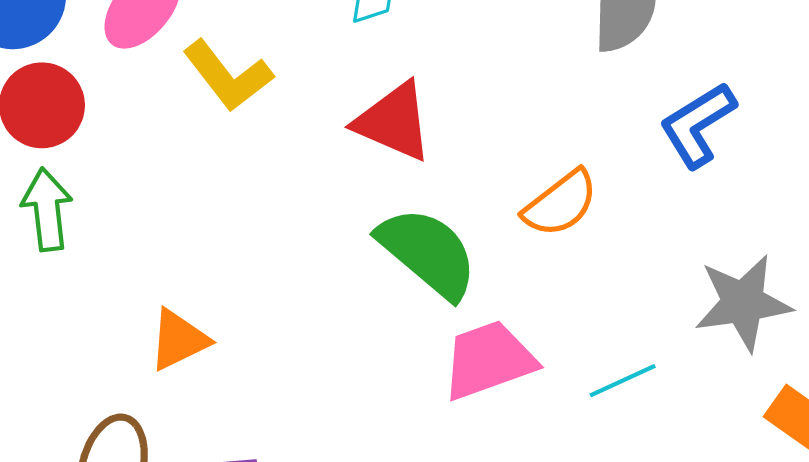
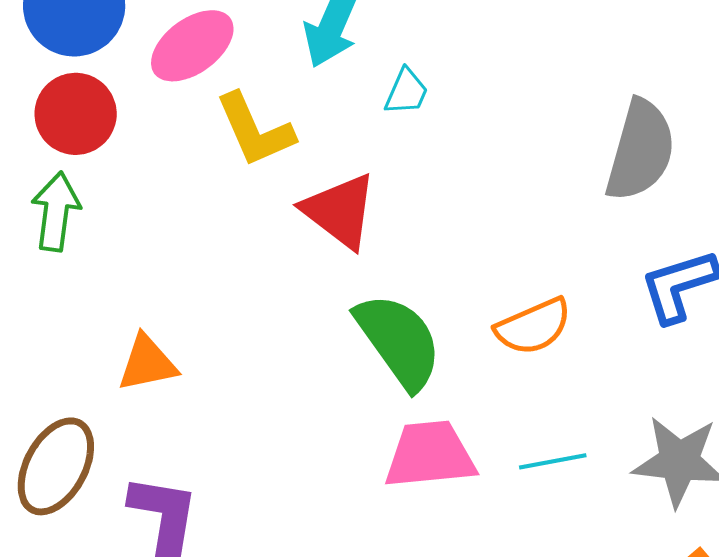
red triangle: (394, 122) -> (340, 211), moved
cyan line: (623, 381) -> (553, 461), moved

